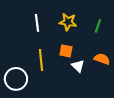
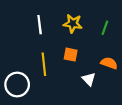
white triangle: (78, 66) -> (89, 79), moved

